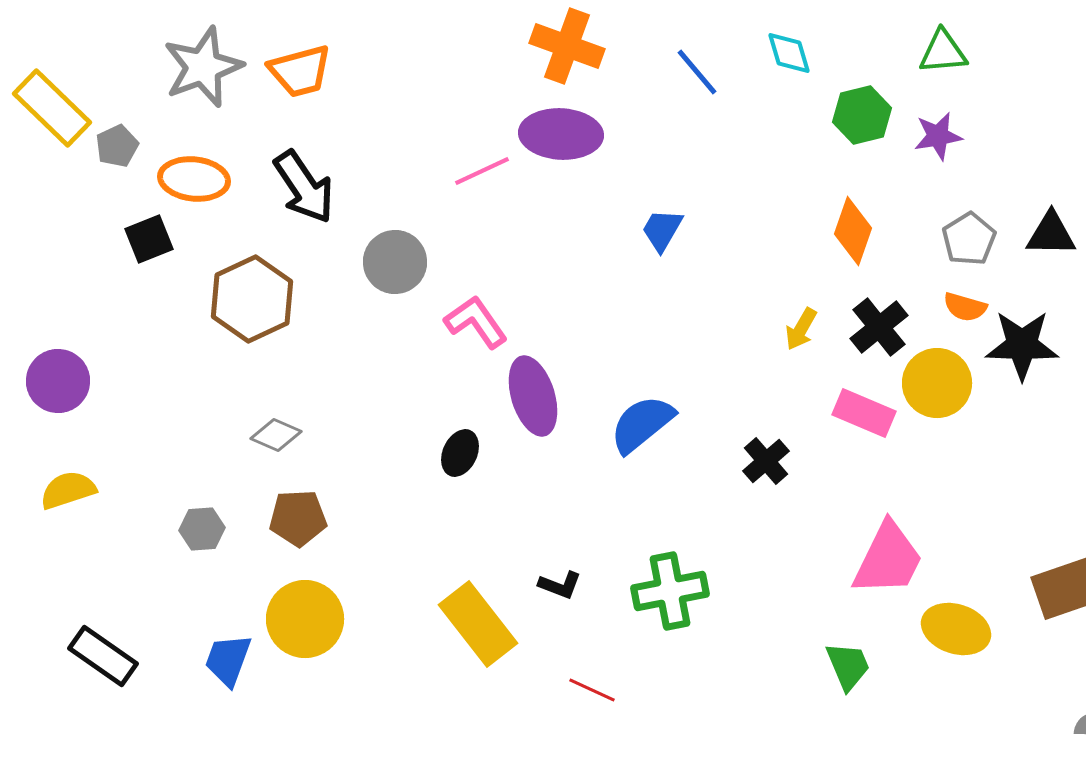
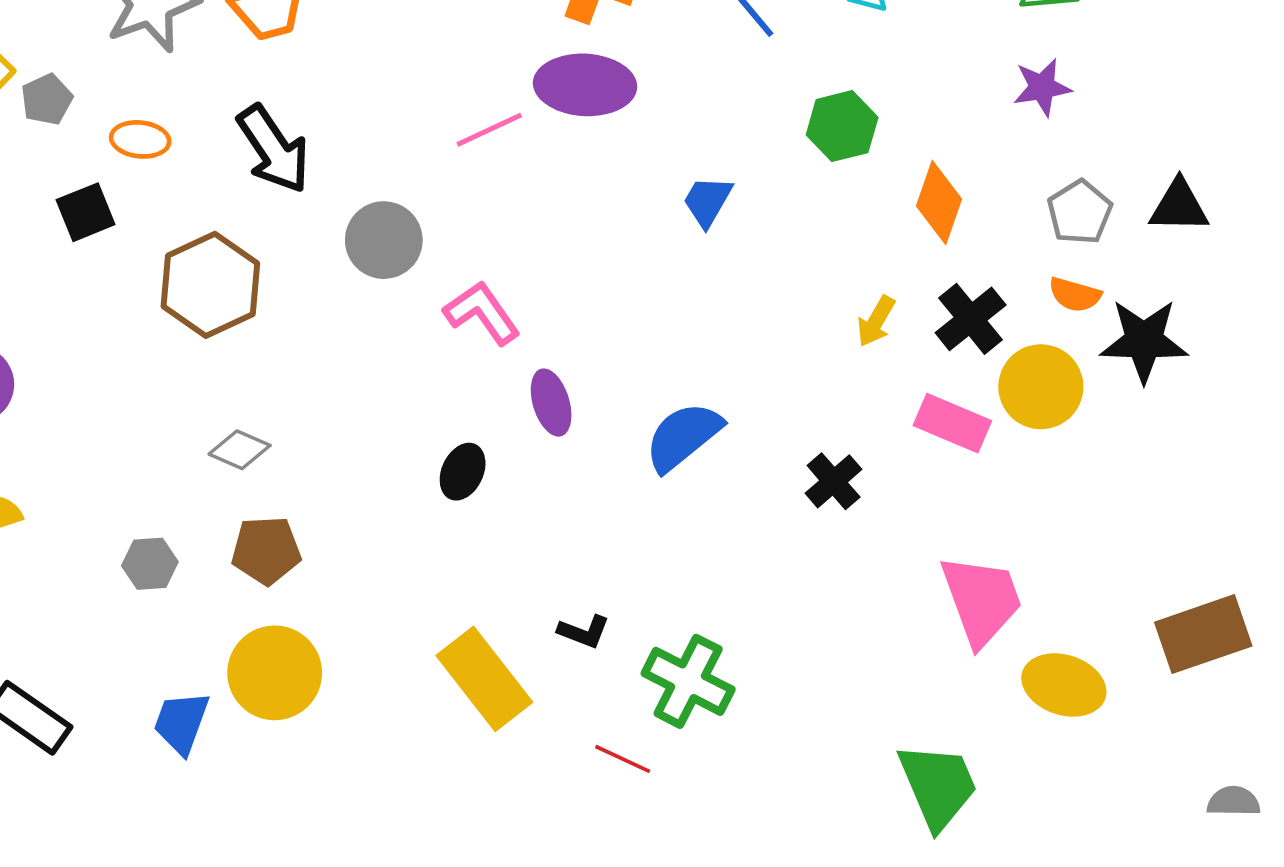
green hexagon: (862, 115) -> (842, 126), moved
orange ellipse: (194, 179) -> (140, 139), size x0.7
purple ellipse: (533, 396) -> (551, 403), size x0.7
pink trapezoid: (888, 559) -> (981, 600), turned -46
green cross: (670, 591) -> (688, 681), moved, turned 38
green trapezoid: (848, 666) -> (938, 786), moved, size x1.5

